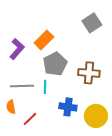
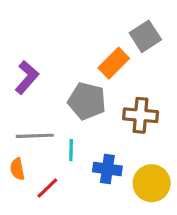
orange rectangle: (44, 40) -> (114, 63), moved
gray pentagon: (55, 64) -> (87, 101), turned -30
cyan line: (45, 87) -> (71, 150), moved

